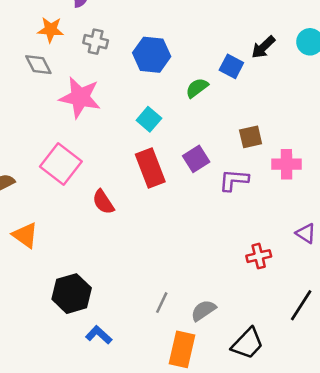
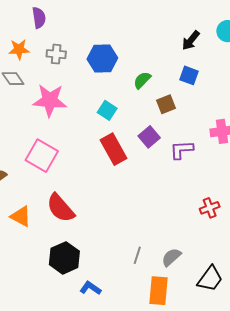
blue square: (231, 66) -> (189, 75), moved
brown square: (251, 137) -> (166, 104), moved
red semicircle: (103, 202) -> (61, 208), moved, size x1.5

